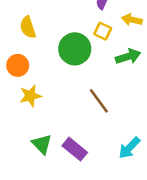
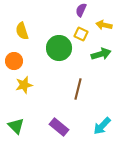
brown line: (99, 101) -> (78, 89), turned 50
green triangle: (42, 144) -> (16, 126), moved

